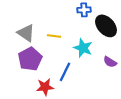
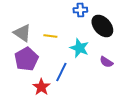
red star: (45, 87) -> (41, 87), turned -30

